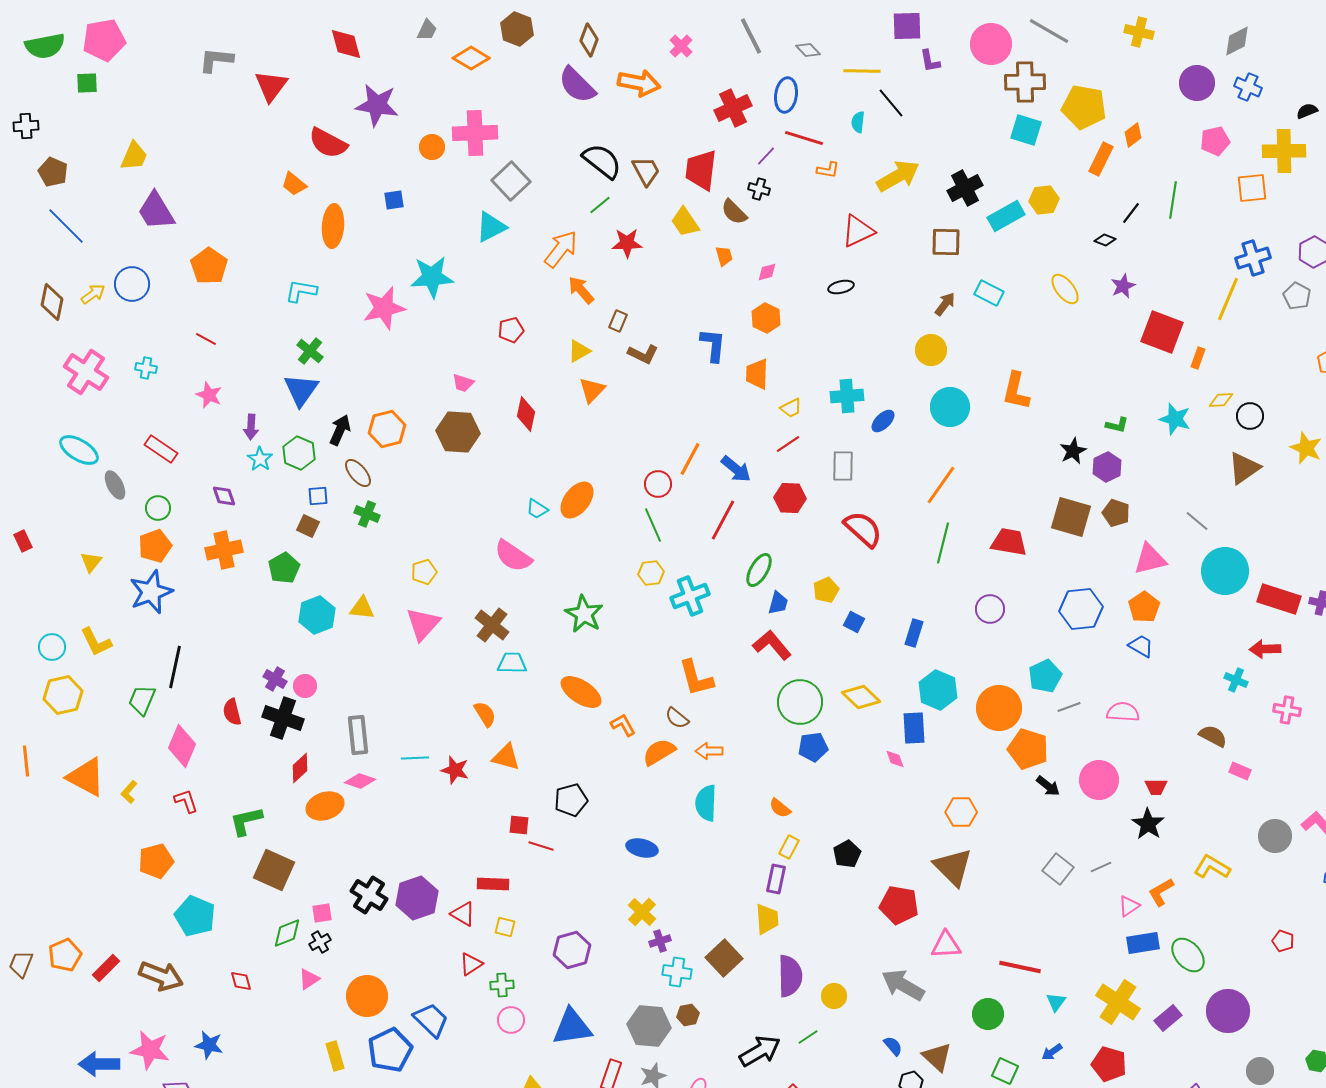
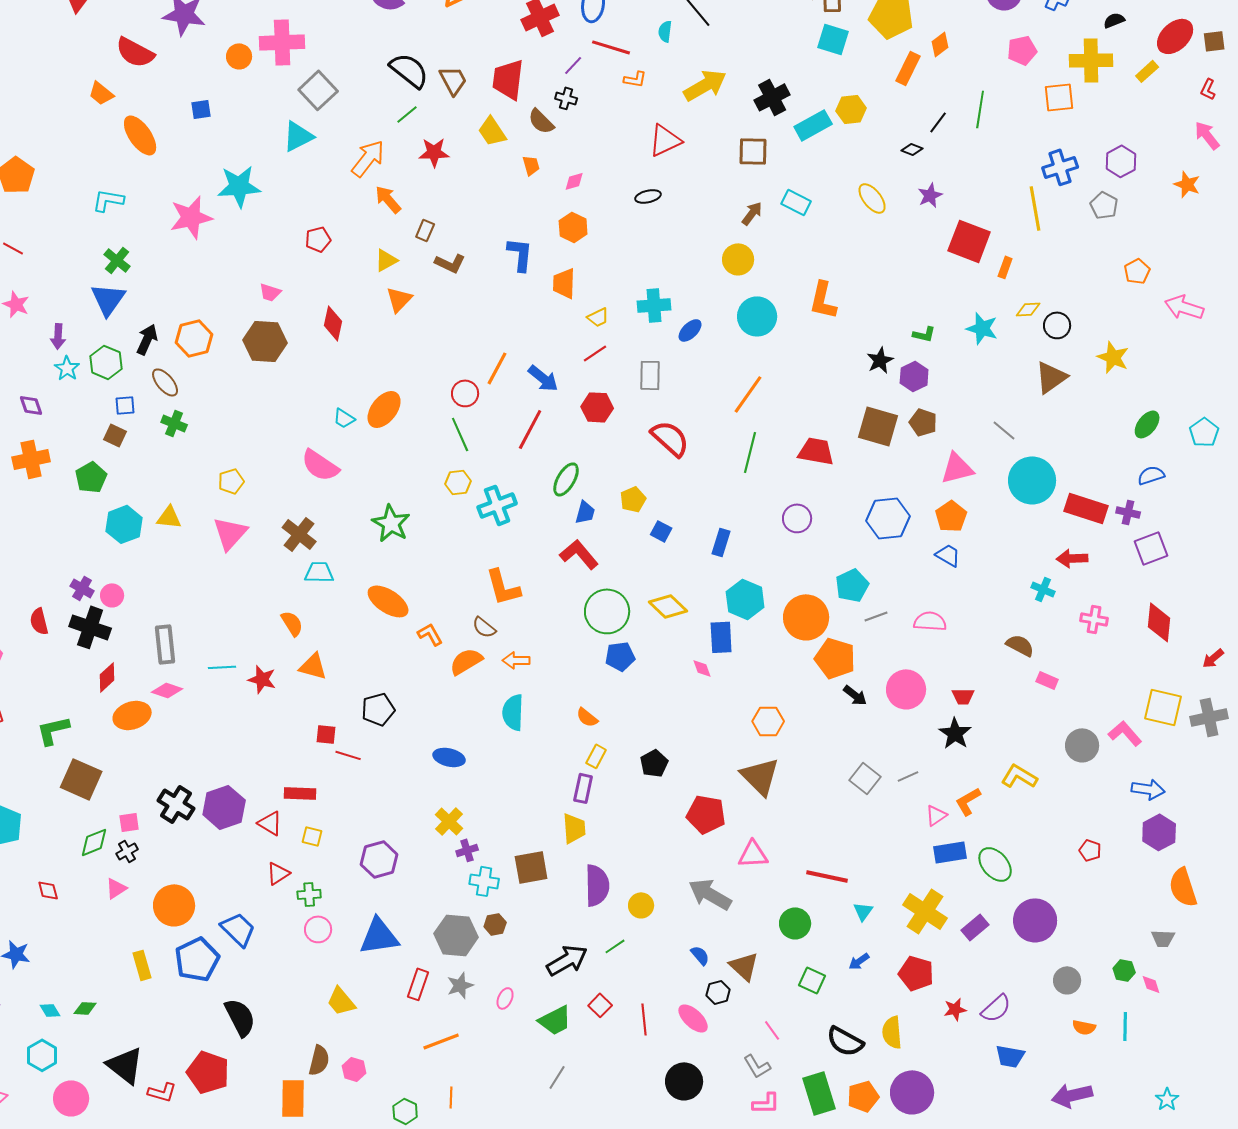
orange ellipse: (333, 226) -> (140, 135), turned -39
yellow line: (1228, 299) -> (1035, 208), turned -33
brown square: (724, 958) -> (531, 867), turned 33

